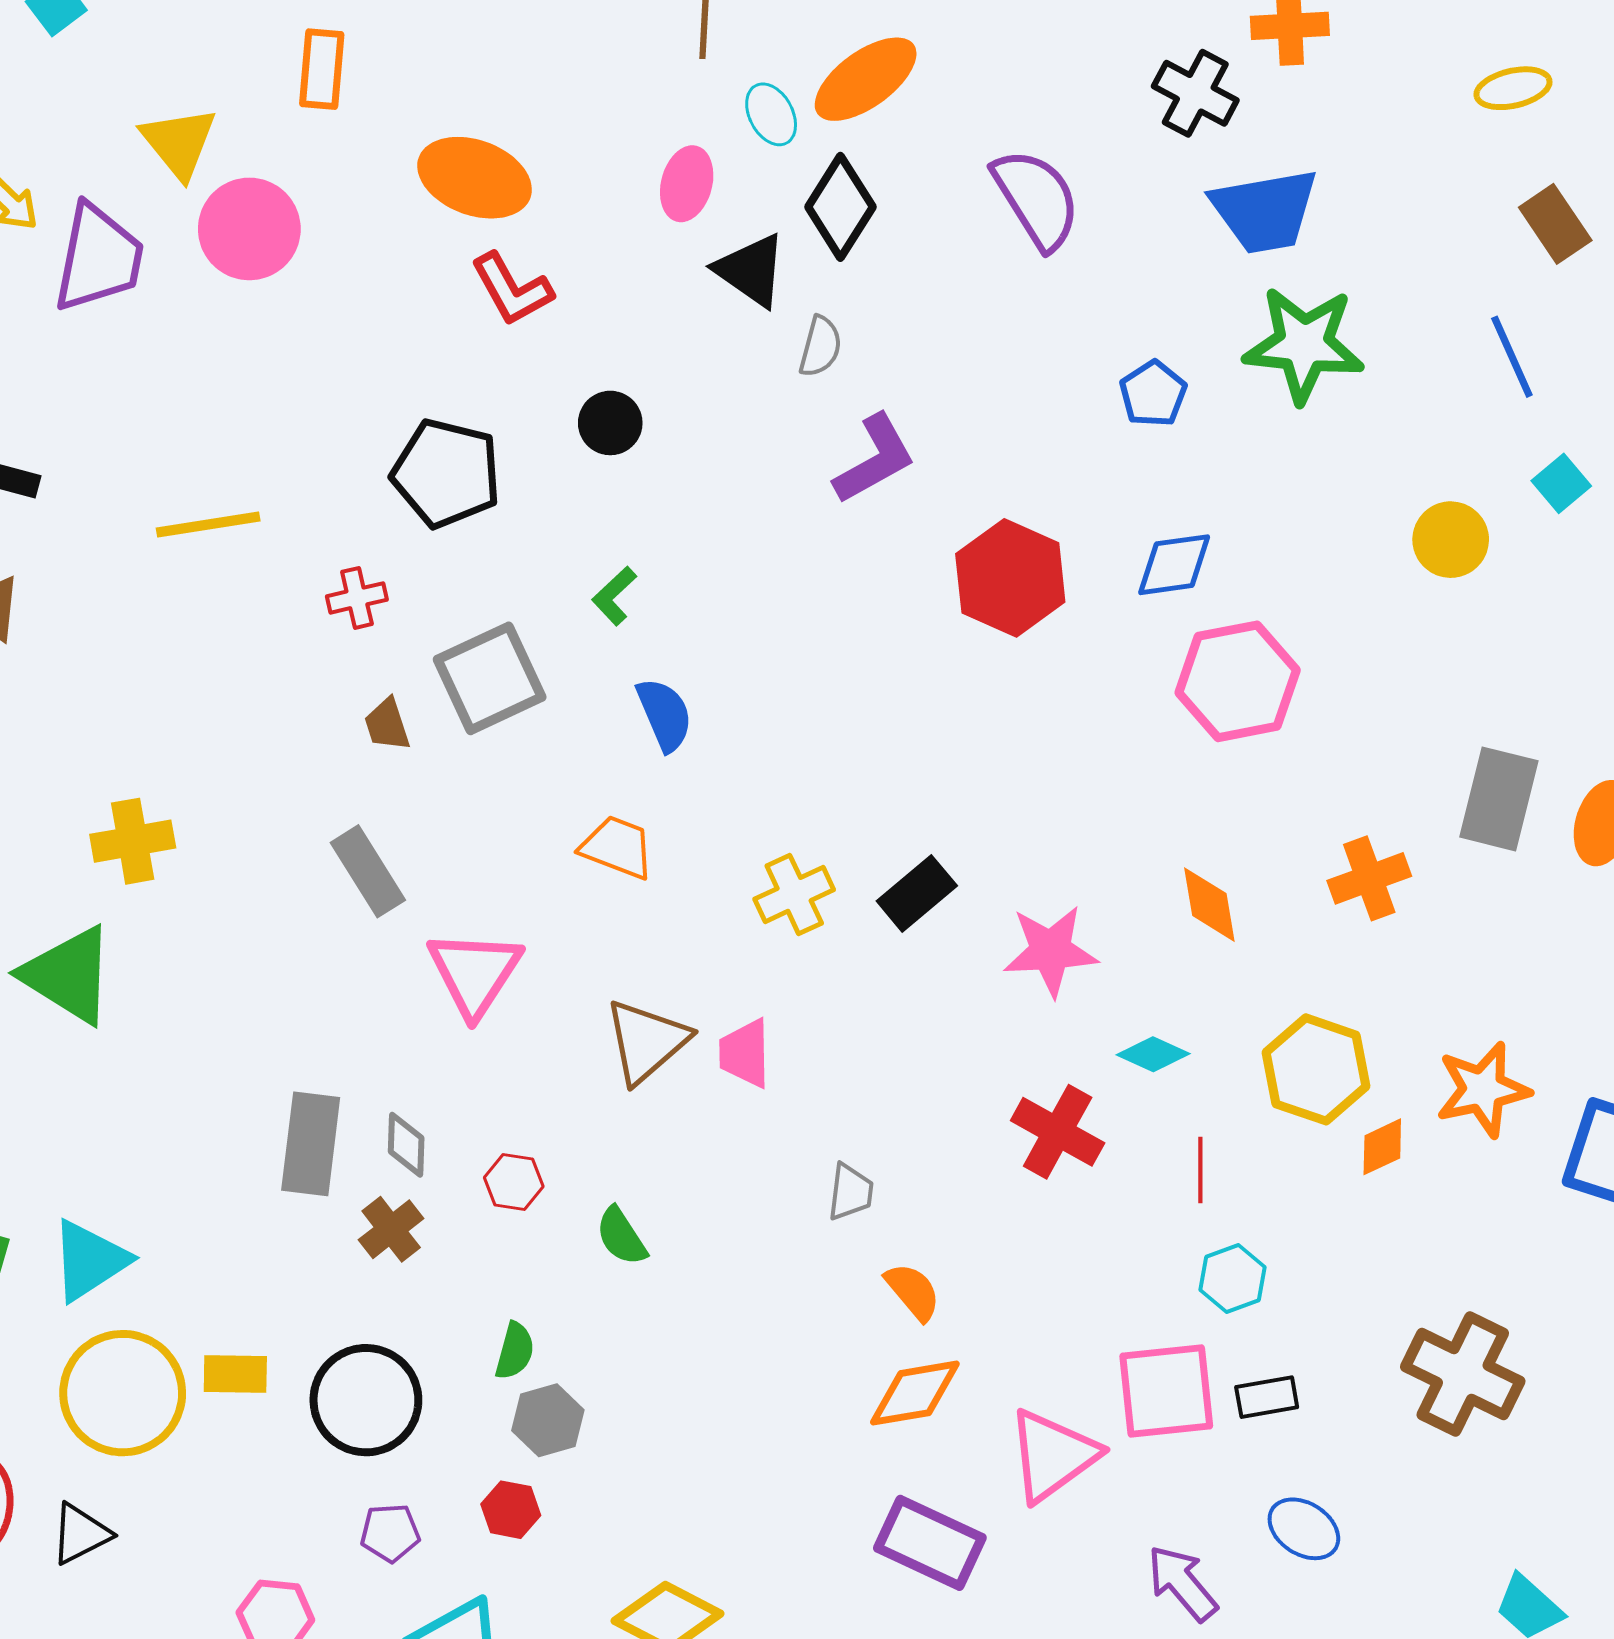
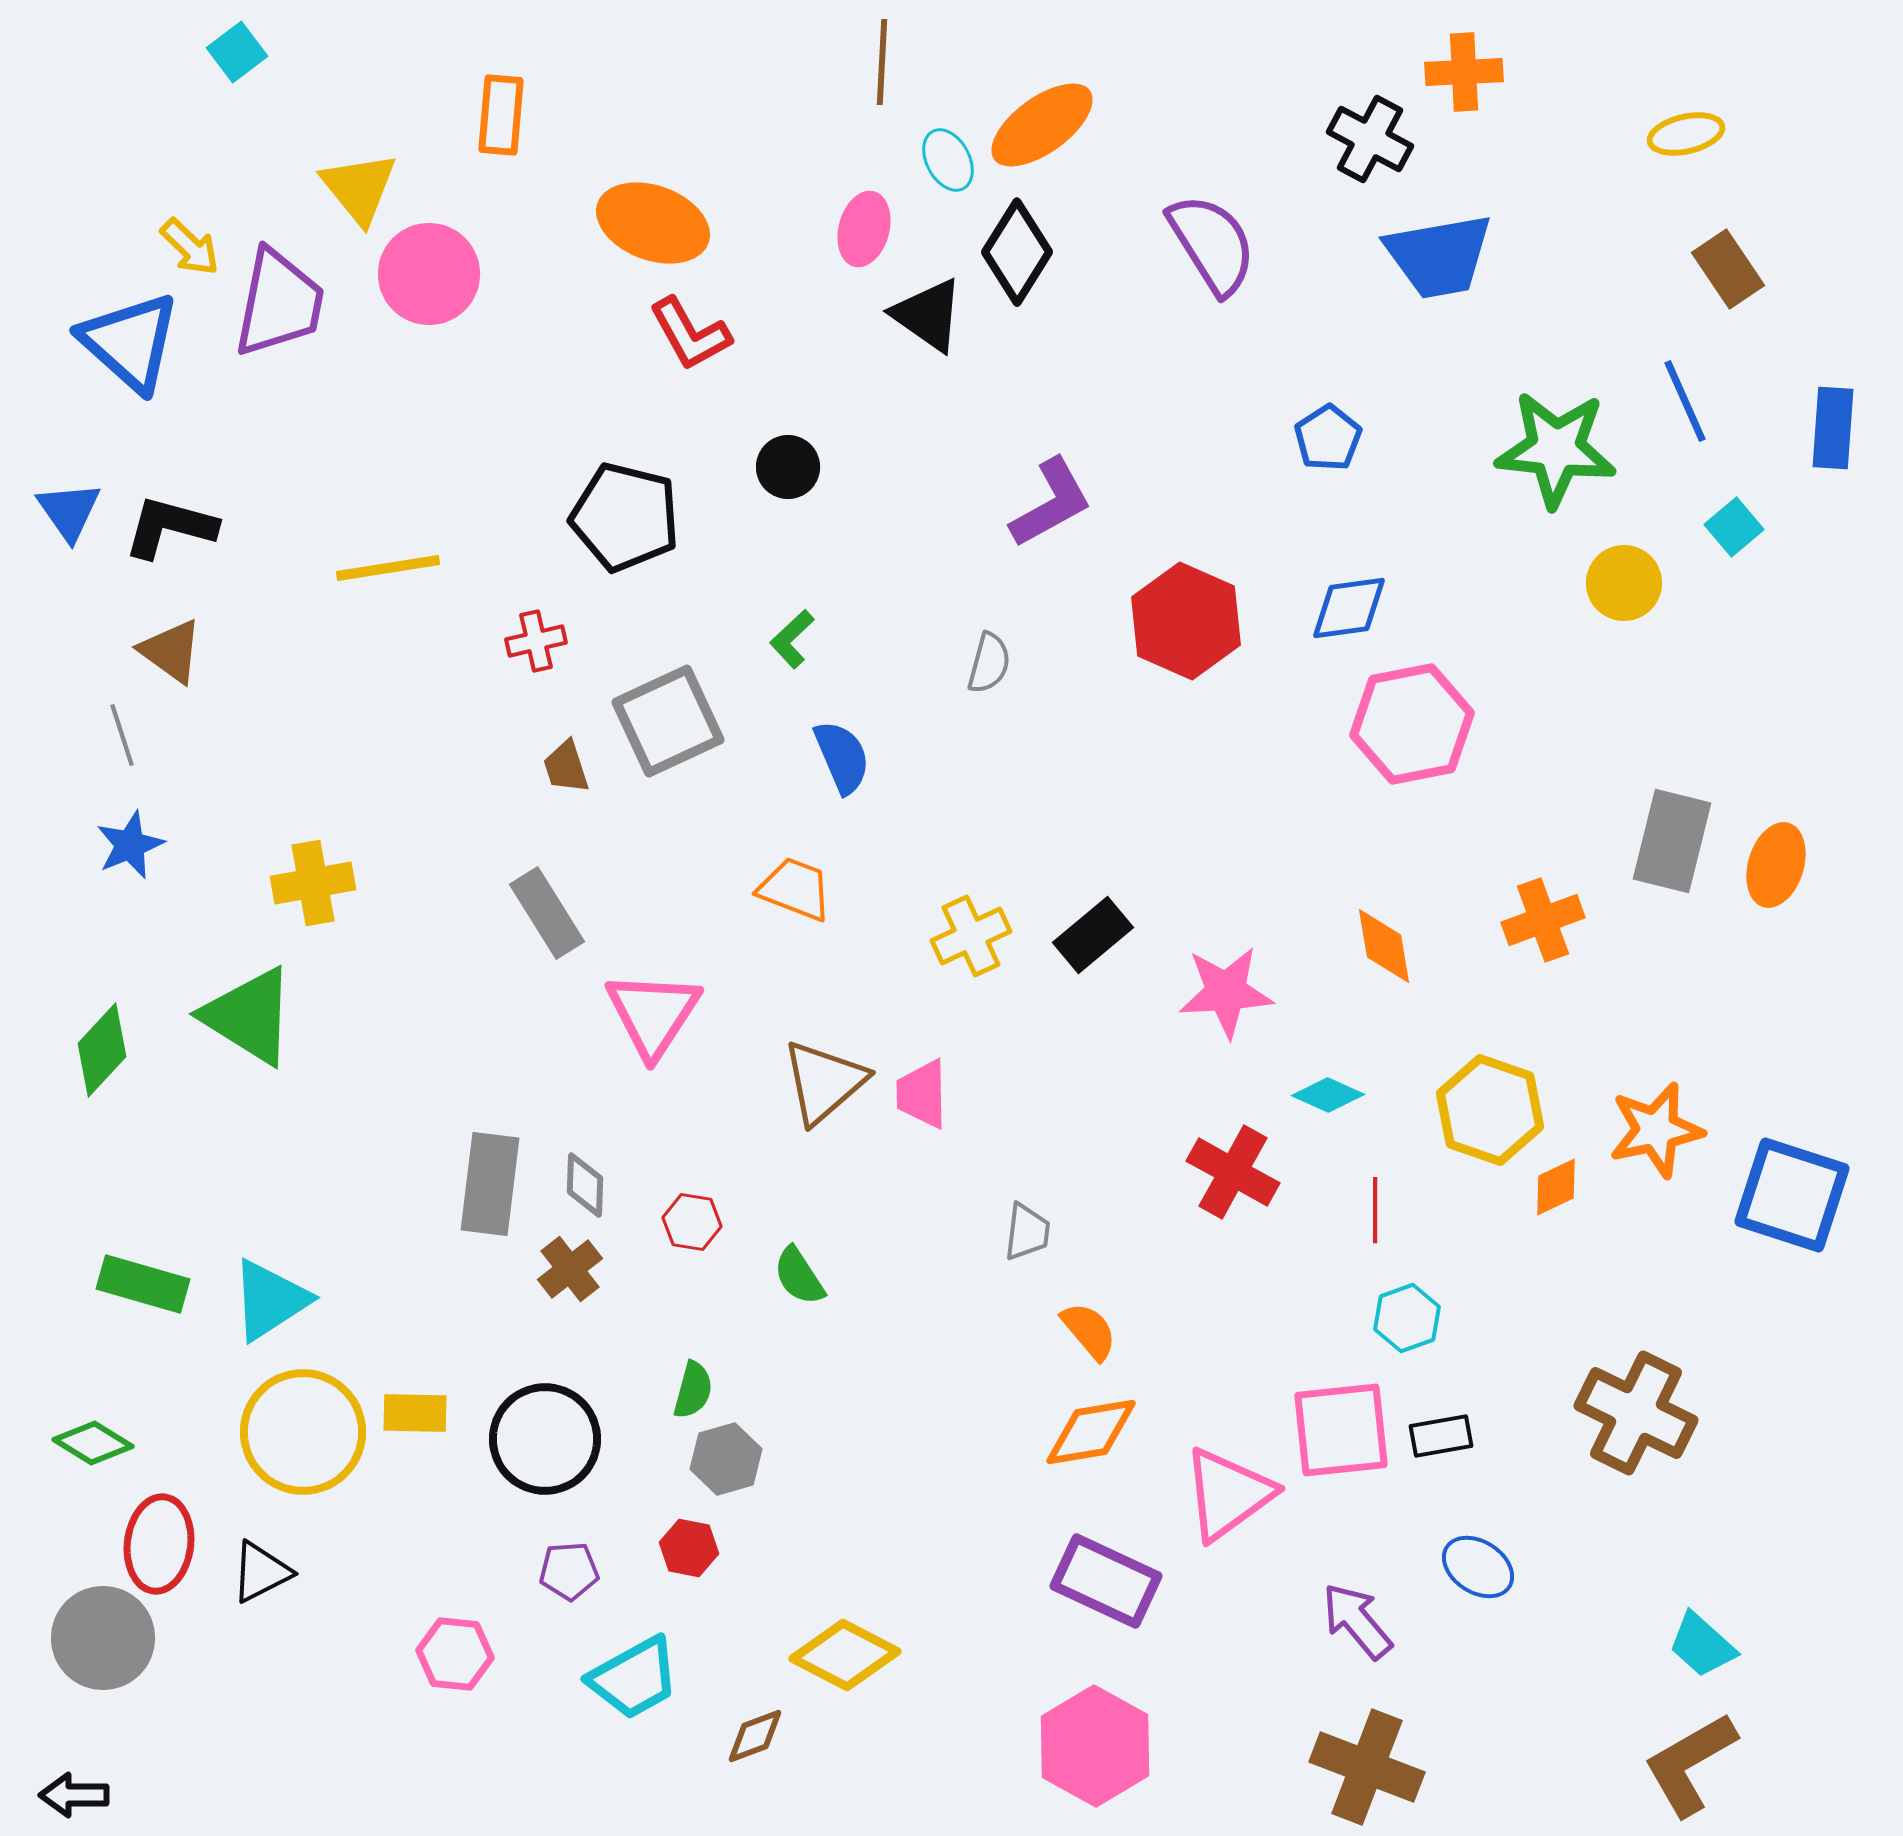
green star: (1304, 345) -> (1556, 449), moved
gray semicircle: (820, 347) -> (989, 663), moved

